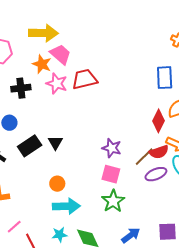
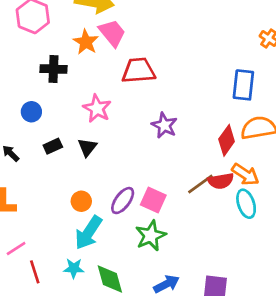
pink star: (57, 84) -> (97, 108), moved
black rectangle: (30, 146) -> (53, 146), size x0.6
purple star: (112, 148) -> (164, 125), moved
purple ellipse: (156, 174) -> (123, 201), moved, turned -40
cyan arrow: (66, 206) -> (88, 233), turned 116

